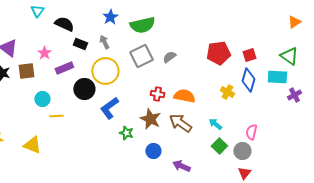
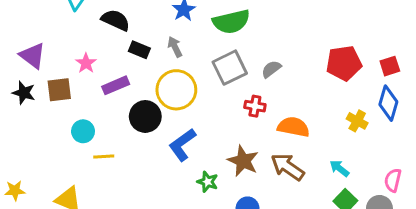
red cross: (157, 94) -> (255, 106), moved

